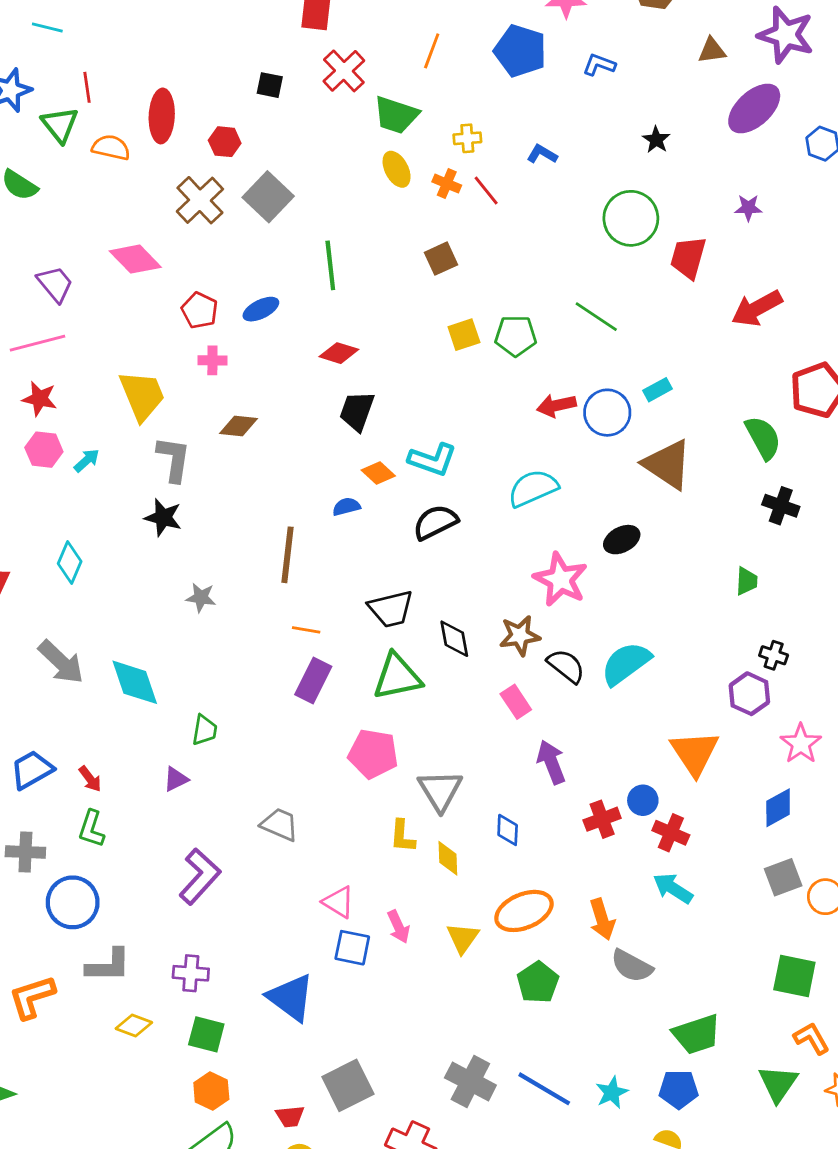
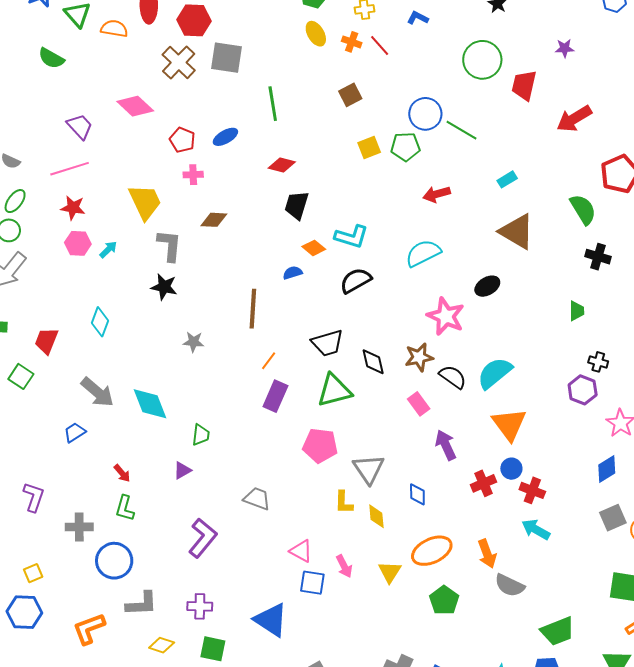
red hexagon: (225, 142) -> (194, 20), size x1.5
gray square: (268, 197) -> (227, 58), turned -32
blue circle: (607, 413) -> (425, 114), moved
orange line: (306, 630) -> (269, 361), turned -60
orange triangle: (695, 753) -> (509, 424), moved
blue trapezoid: (32, 770) -> (75, 432), moved, size x0.7

